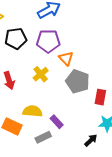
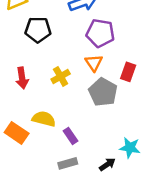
purple pentagon: (48, 41) -> (100, 33), moved
red rectangle: (100, 97) -> (128, 72), moved
gray rectangle: (43, 137) -> (68, 163), moved

